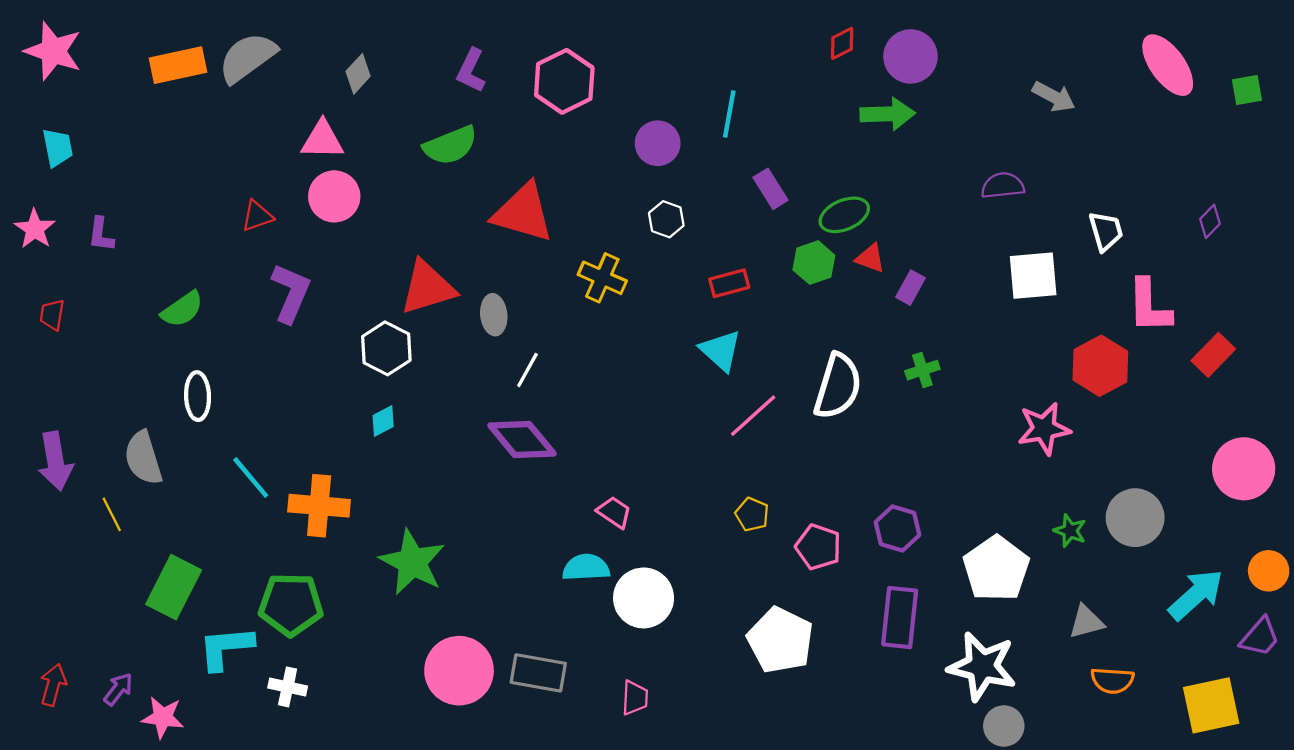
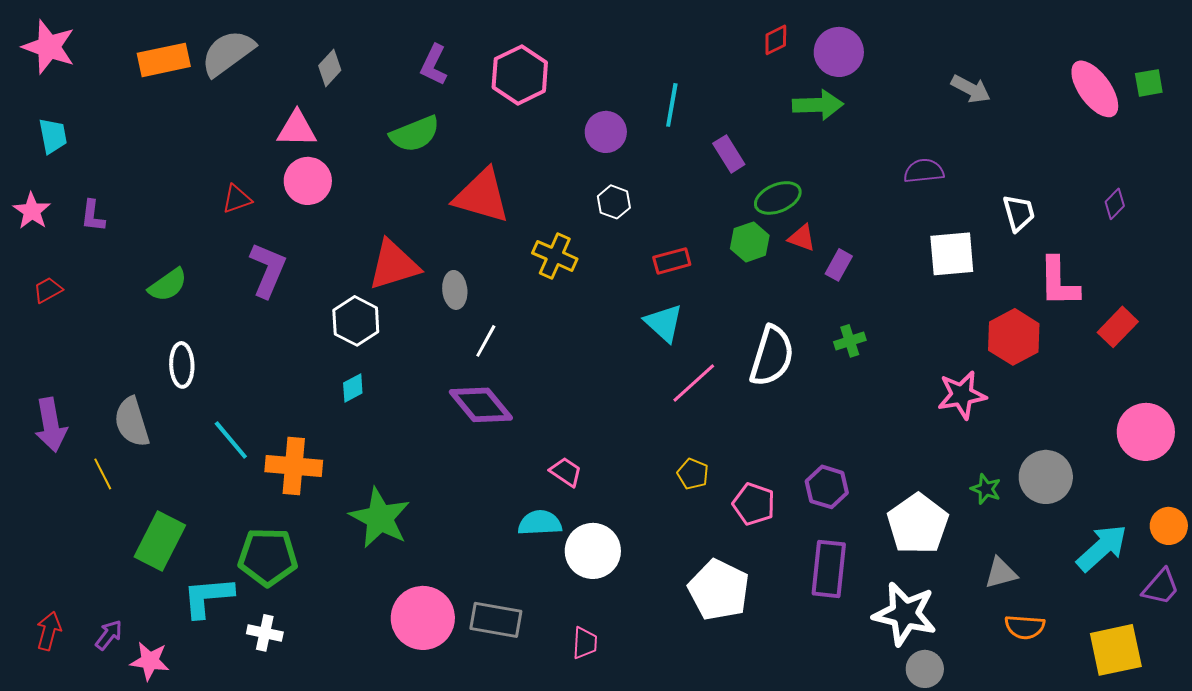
pink ellipse: (1168, 65) -> (1095, 89), moved
purple rectangle: (770, 189) -> (729, 154), moved
red trapezoid: (52, 315) -> (48, 290), turned 52

